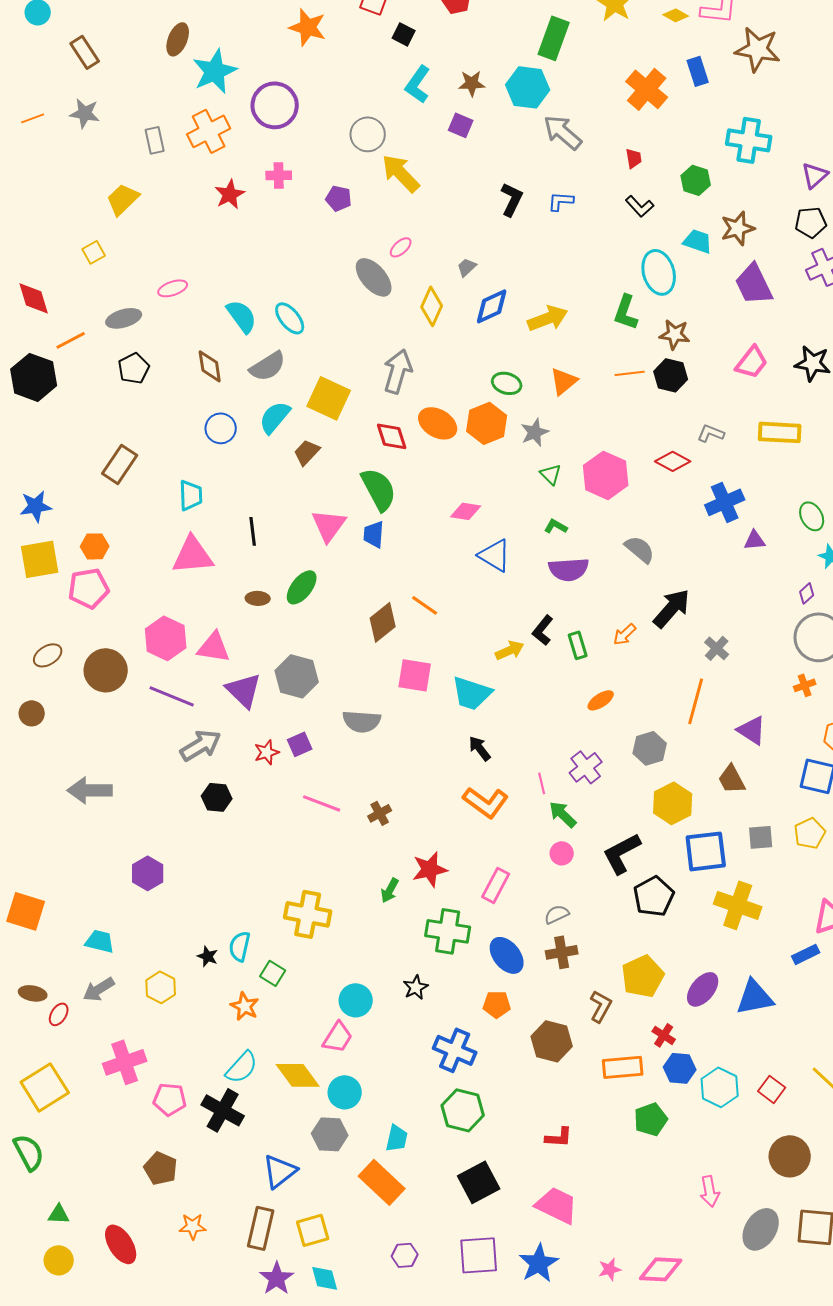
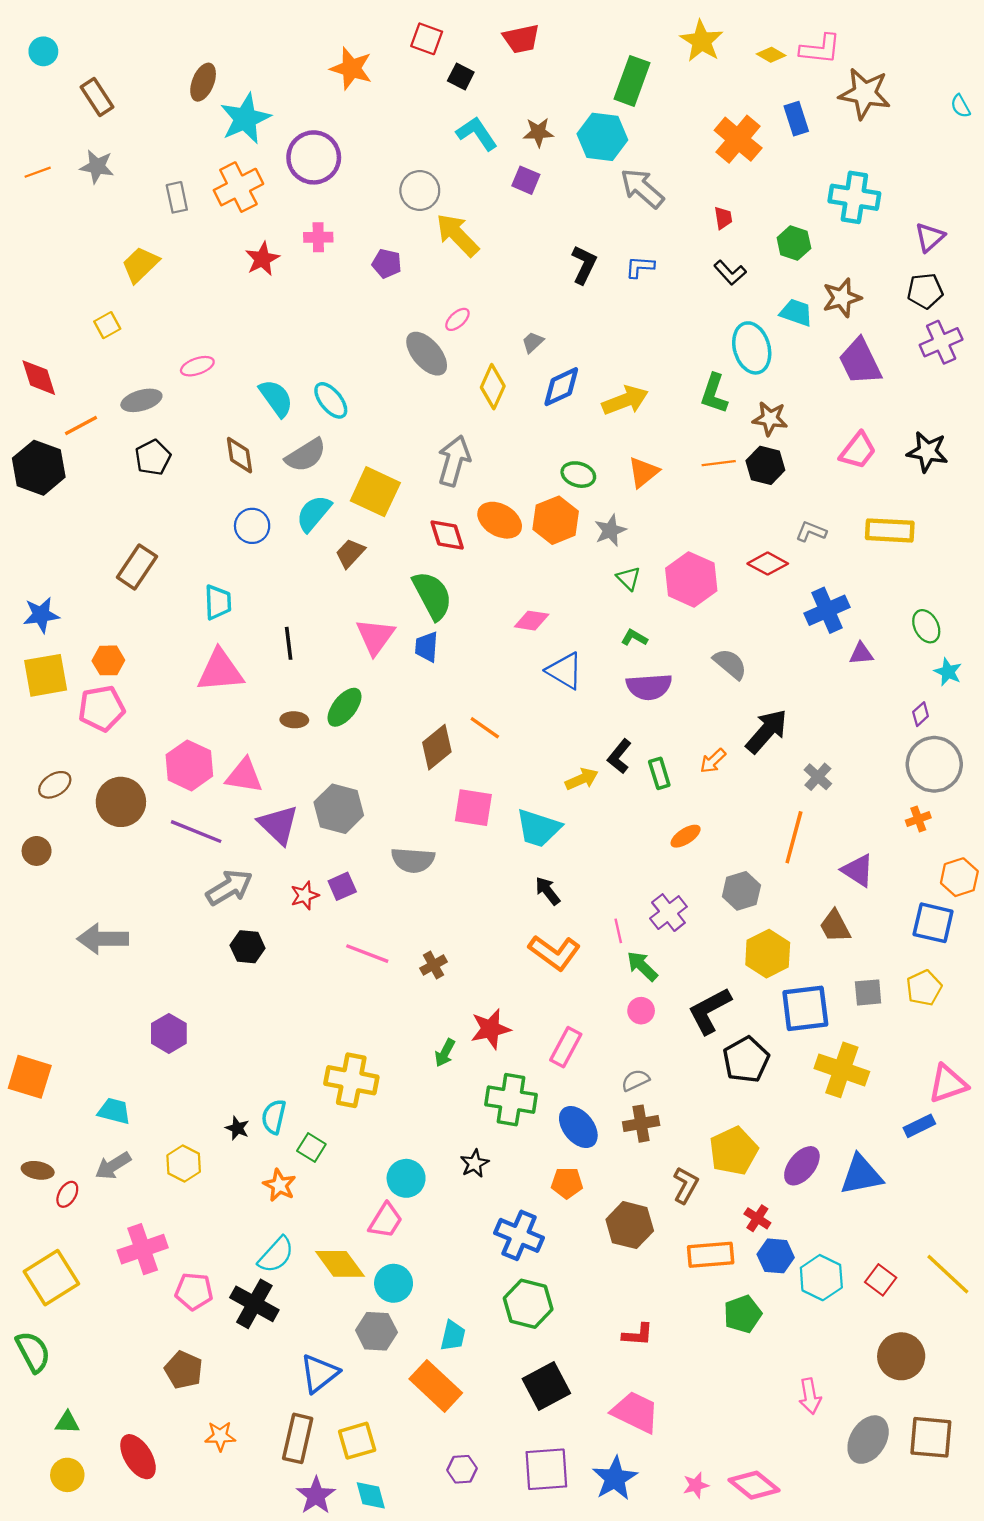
cyan L-shape: (418, 84) -> (477, 133), turned 111
pink diamond: (661, 1269) -> (754, 1485), turned 36

